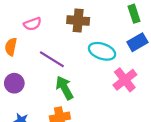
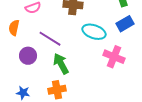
pink cross: (125, 80) -> (114, 57), turned -30
purple circle: (14, 83) -> (28, 56), moved

